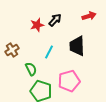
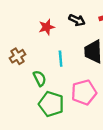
black arrow: (55, 20) -> (77, 20), moved, turned 72
cyan line: (49, 52) -> (61, 59), turned -32

